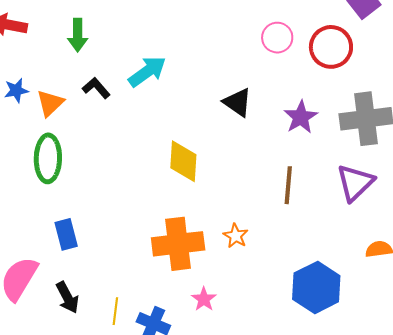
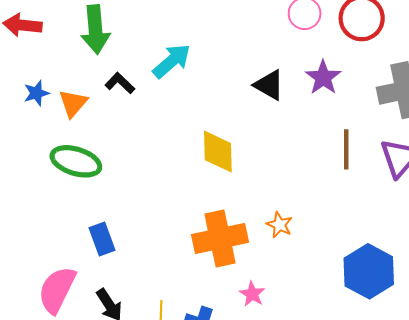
green arrow: (78, 35) -> (95, 30), size x1.4
purple star: (301, 117) -> (323, 77), moved
green ellipse: (48, 158) -> (76, 161), turned -69
brown line: (288, 185) -> (346, 149), moved

